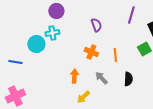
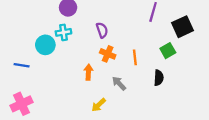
purple semicircle: (96, 25) -> (102, 30), moved
orange arrow: (74, 76) -> (88, 72), moved
black semicircle: (128, 79) -> (159, 78), moved

